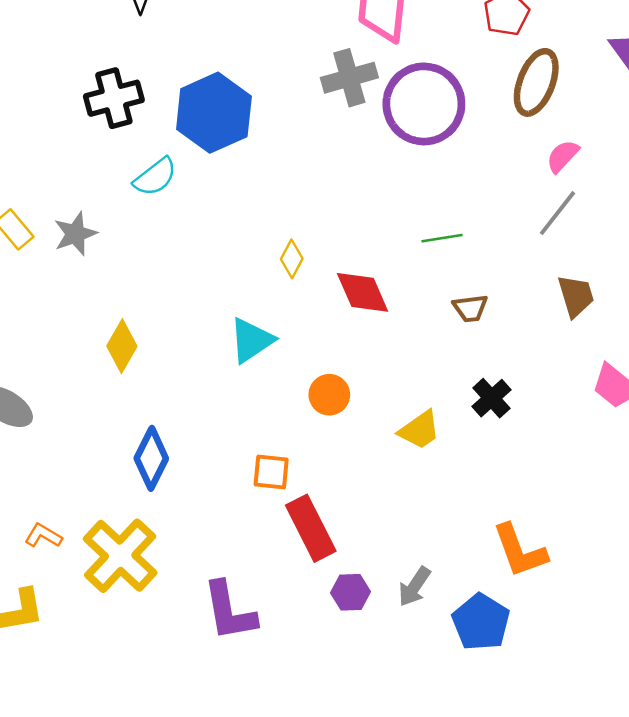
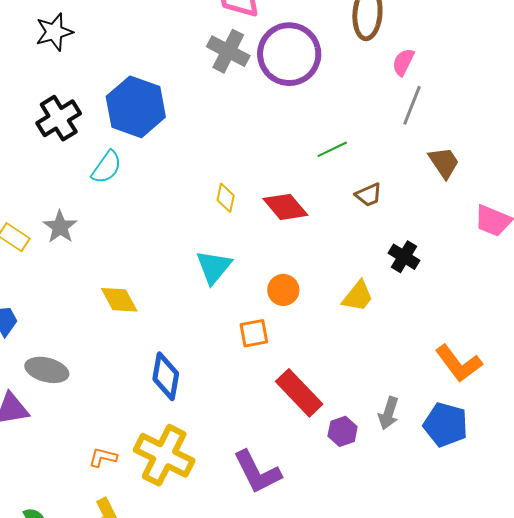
gray cross: (349, 78) -> (228, 51), turned -30
yellow diamond: (122, 346) -> (119, 300), turned -42
orange square: (271, 472) -> (254, 333), moved

